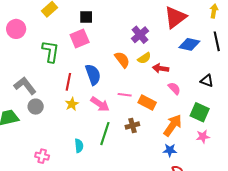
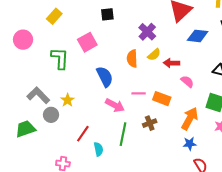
black square: (86, 17) -> (107, 14), moved
orange semicircle: (122, 60) -> (132, 59), turned -138
red line: (68, 82) -> (83, 134), moved, turned 30
yellow star: (72, 104) -> (68, 100), moved

